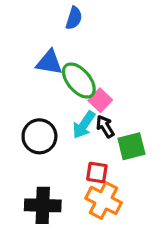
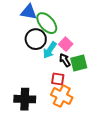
pink square: (100, 100) -> (66, 44), moved
black arrow: (105, 127) -> (65, 60), moved
black circle: (39, 136) -> (36, 39), moved

